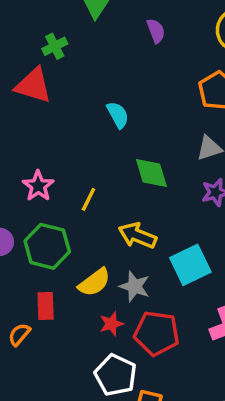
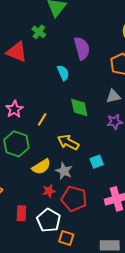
purple semicircle: (156, 31) -> (82, 48), moved, size x1.6
green cross: (55, 46) -> (39, 32), moved, turned -32
cyan square: (190, 265) -> (97, 162), size x0.6
red rectangle: (46, 306) -> (21, 213), moved

